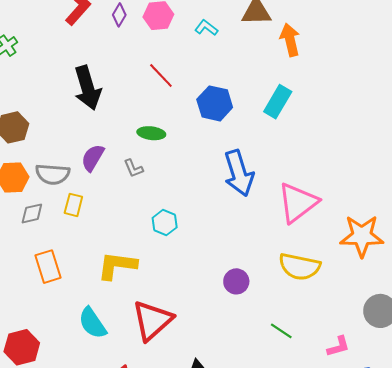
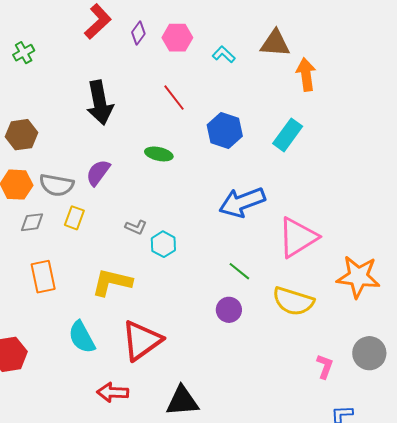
gray L-shape: (133, 168) -> (136, 227), moved, turned -50
blue arrow: (239, 173) -> (242, 202), turned 81
green line: (281, 331) -> (239, 271), moved
pink L-shape: (338, 346) -> (325, 367), moved, turned -60

